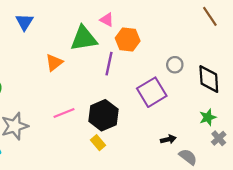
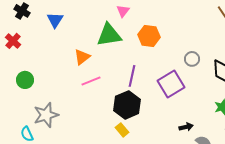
pink triangle: (107, 20) -> (123, 11), moved, turned 40
purple line: (109, 64) -> (132, 76), moved
pink line: (64, 113) -> (91, 81), moved

